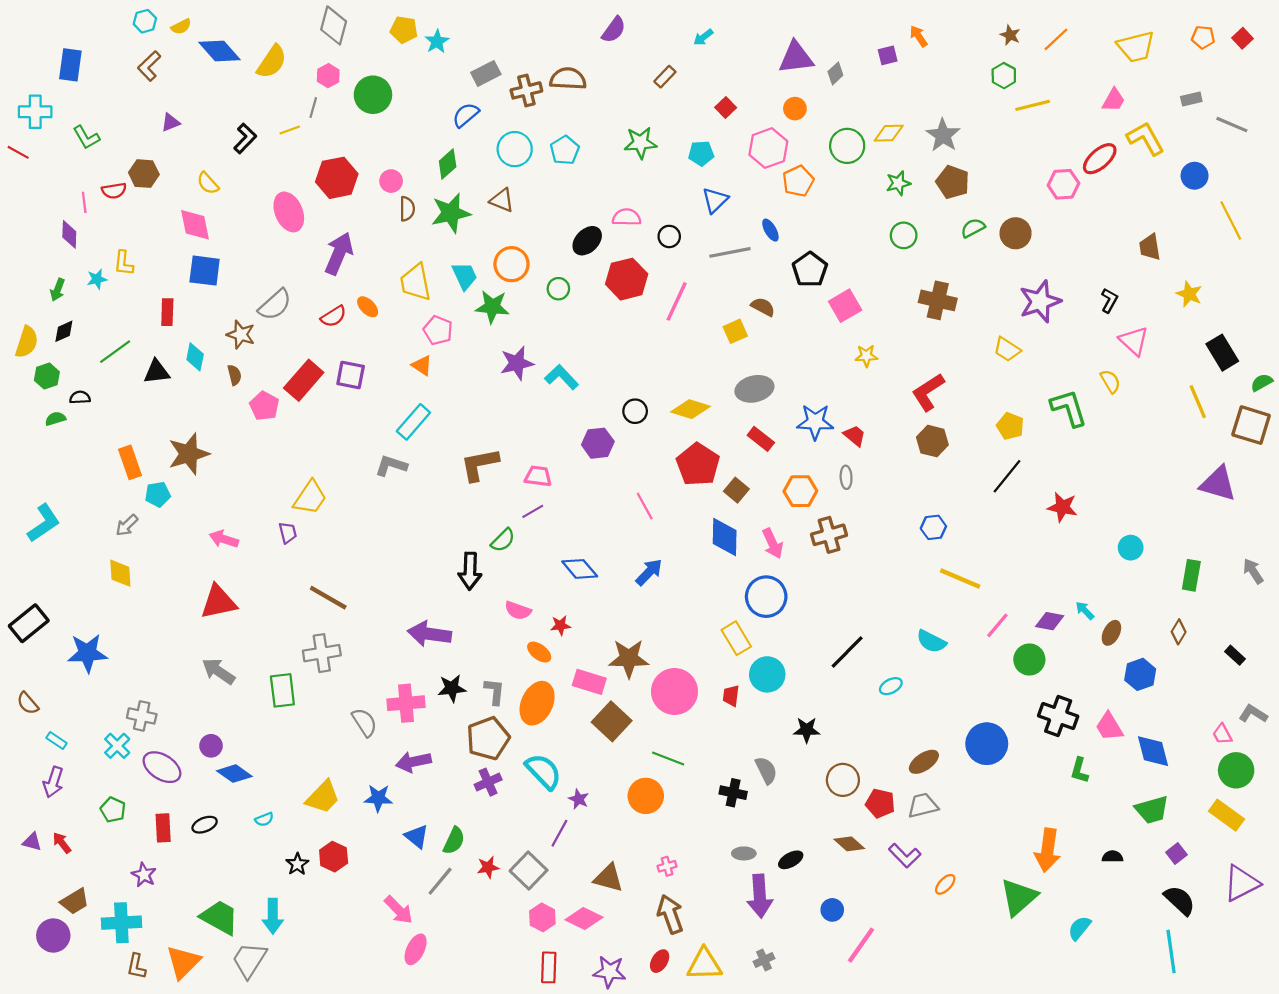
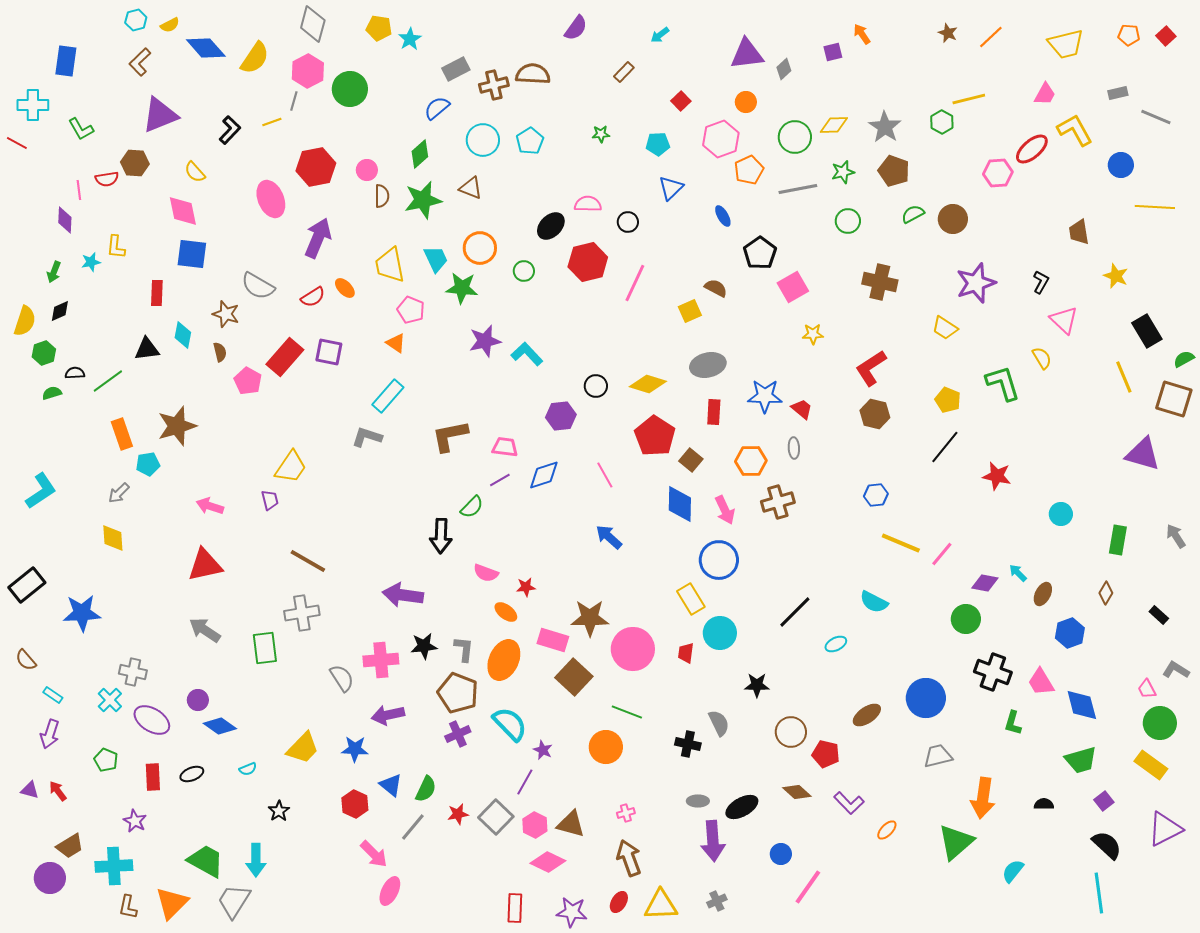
pink hexagon: (328, 76) -> (308, 71), size x1.5
green hexagon: (1004, 76) -> (942, 122), moved
purple triangle: (170, 122) -> (160, 115), size x2.0
green star: (640, 143) -> (601, 134), size x0.6
yellow line: (1231, 220) -> (1155, 207), turned -60
gray line: (730, 252) -> (798, 189), moved
gray semicircle: (275, 305) -> (258, 286), turned 72
green line: (115, 352) -> (108, 381), moved
red rectangle: (761, 439) -> (714, 412), turned 55
blue diamond: (580, 569) -> (544, 475), moved, turned -68
blue arrow: (649, 572) -> (609, 537), turned -92
pink line: (997, 625) -> (942, 554), moved
brown pentagon: (488, 738) -> (458, 693), turned -30
gray trapezoid: (923, 805) -> (938, 756), moved
red hexagon: (334, 857) -> (355, 804), moved
black ellipse: (791, 860) -> (742, 807), size x1.4
pink hexagon: (542, 917) -> (535, 825), moved

